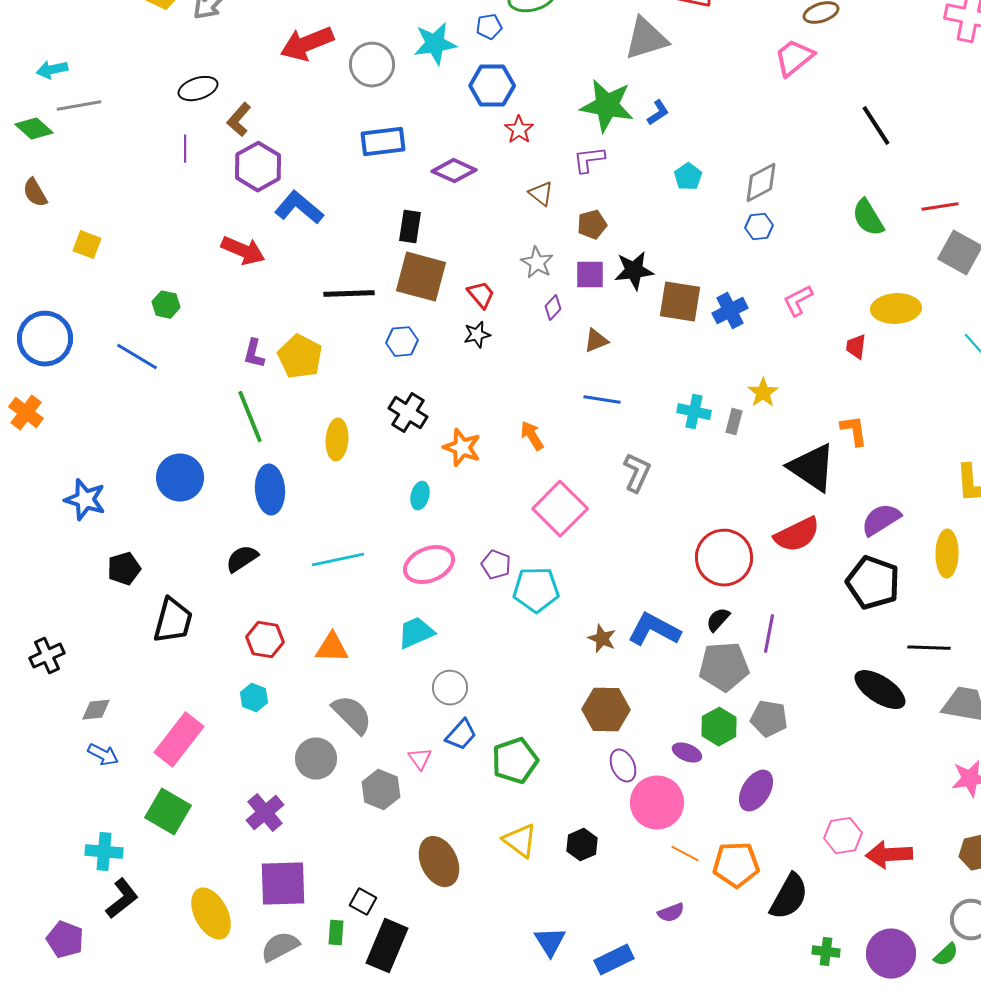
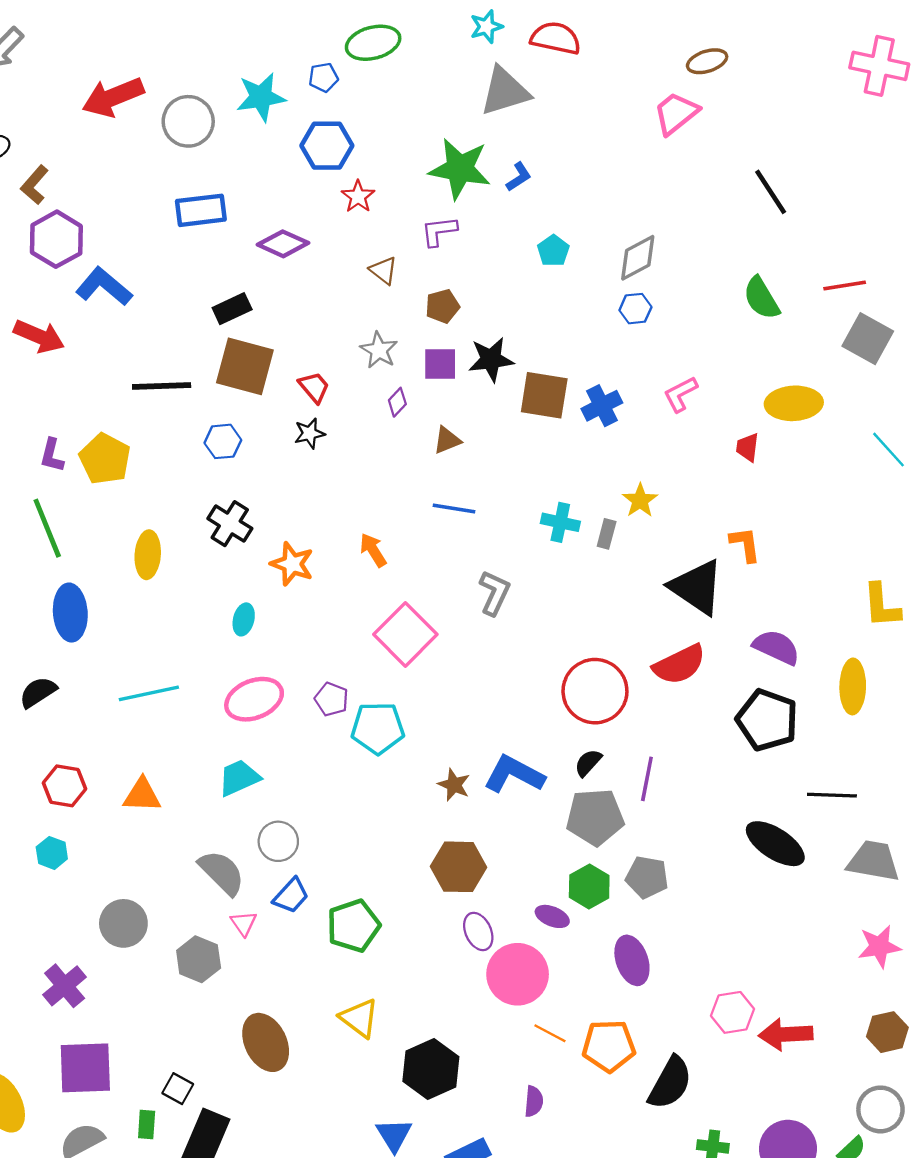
black rectangle: (410, 227) -> (232, 309), turned 56
purple semicircle: (881, 520) -> (776, 647), turned 57
gray semicircle: (352, 715) -> (222, 873), moved
purple ellipse: (756, 791) -> (632, 960), turned -51
black hexagon: (582, 845) -> (431, 1069), moved, size x1.6
purple semicircle: (671, 913) -> (534, 1101), turned -64

